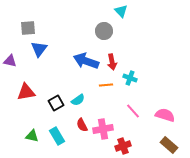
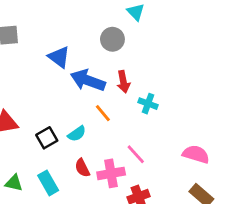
blue triangle: (39, 49) -> (59, 57), moved, turned -30
orange line: (106, 85) -> (103, 113), moved, turned 56
pink line: (133, 111) -> (136, 154), moved

